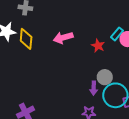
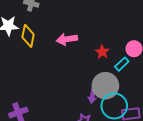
cyan rectangle: (117, 34) -> (122, 64), moved
gray circle: (105, 77) -> (105, 86), size x1.6

